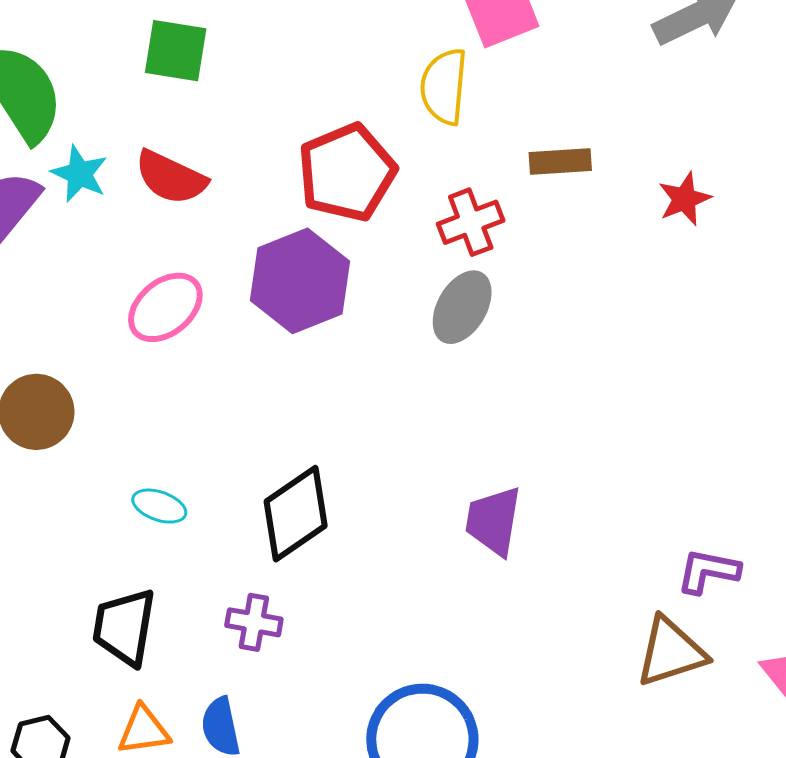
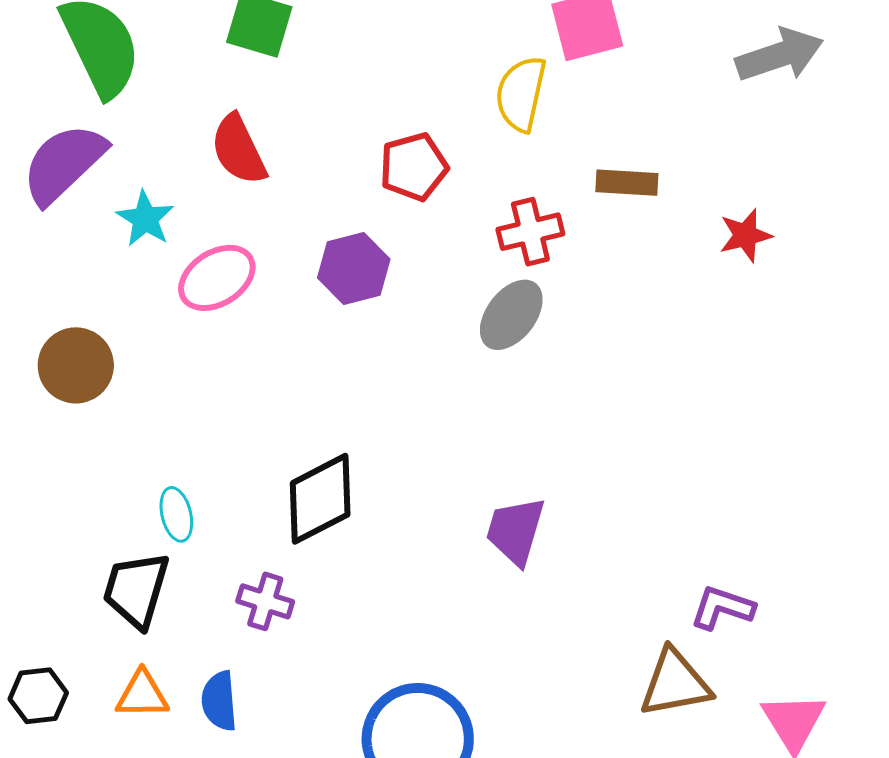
red pentagon: (347, 173) -> (414, 167), size x0.7
cyan star: (79, 174) -> (145, 219), moved
red semicircle: (171, 177) -> (239, 150), turned 32
purple hexagon: (300, 281) -> (354, 268), size x0.7
cyan ellipse: (159, 506) -> (176, 514), moved, turned 50

